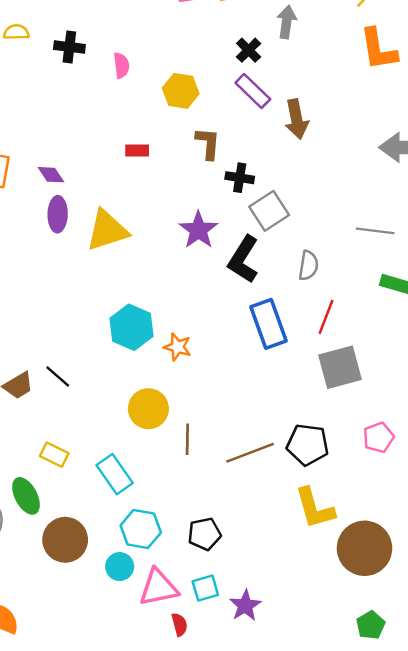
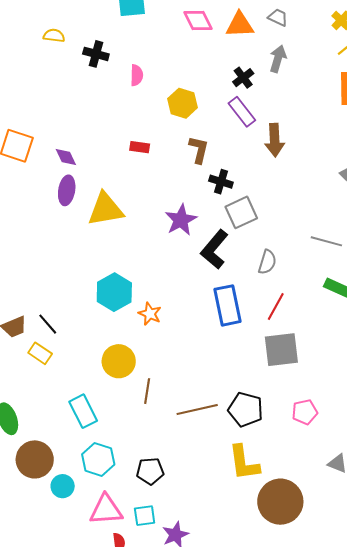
yellow rectangle: (54, 455) -> (40, 353), moved
cyan circle: (120, 567) -> (63, 486), moved

